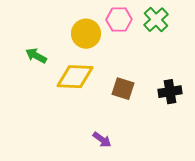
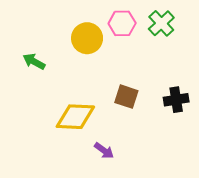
yellow diamond: (75, 77) -> (75, 117), moved

